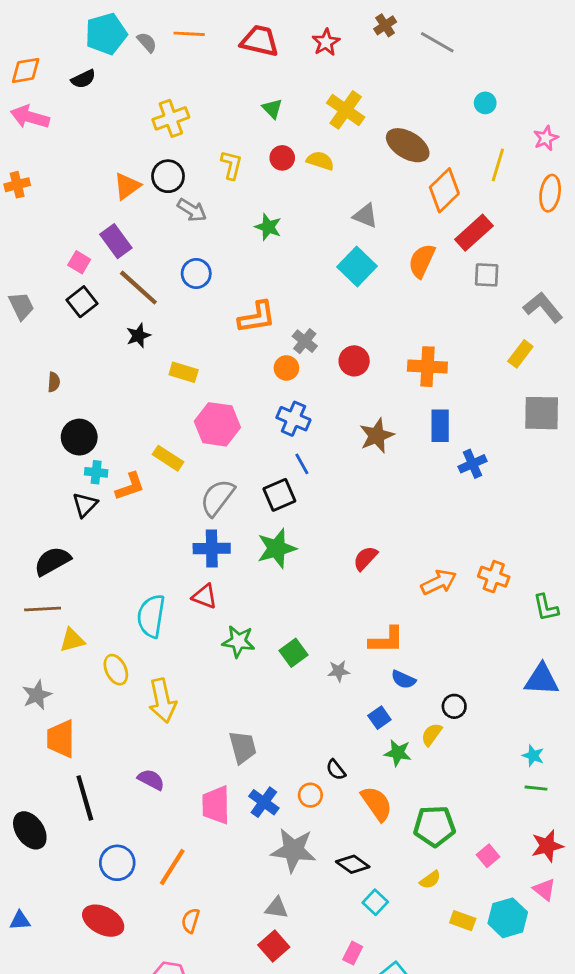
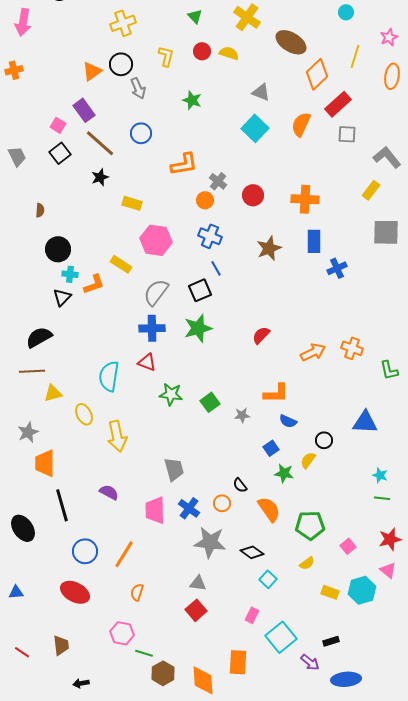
pink arrow: (30, 117) -> (23, 22), turned -96
gray arrow: (192, 210) -> (138, 88), turned 35
blue triangle: (542, 680) -> (365, 422), moved

